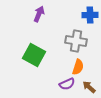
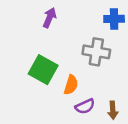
orange semicircle: (78, 67) -> (71, 85), moved
brown arrow: (89, 87) -> (113, 110), turned -136

